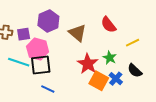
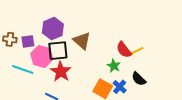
red semicircle: (108, 25) -> (124, 50), moved
red star: (88, 64) -> (61, 72), moved
black square: (41, 65) -> (58, 51), moved

